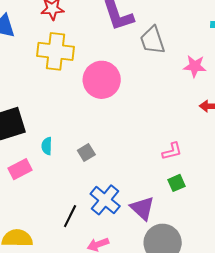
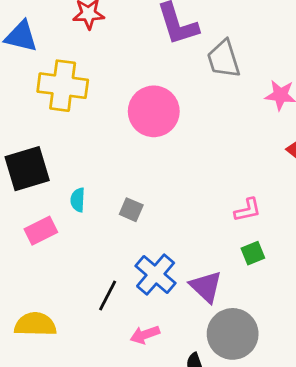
yellow cross: (56, 51) -> (63, 86), moved
gray square: (86, 153) -> (131, 210), turned -36

